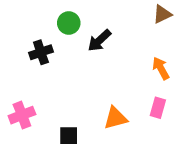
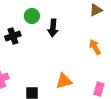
black arrow: (99, 41) -> (53, 28), turned -42
pink rectangle: (158, 108) -> (99, 89), moved

